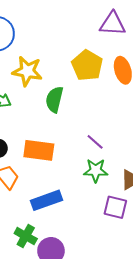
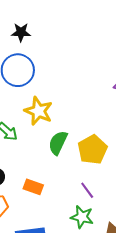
yellow pentagon: (87, 65) -> (93, 150), moved
orange rectangle: (39, 150) -> (33, 187), size x0.7

